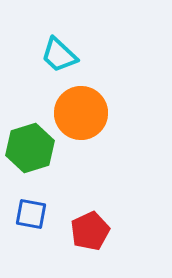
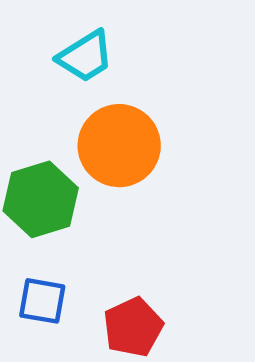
cyan trapezoid: (59, 55) -> (85, 56), turned -75

